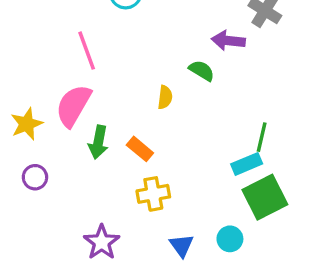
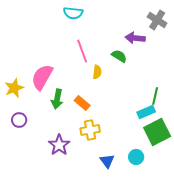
pink line: (87, 51) -> (82, 51), moved
purple star: (102, 242) -> (59, 145), moved

